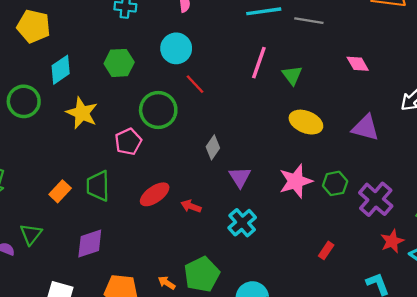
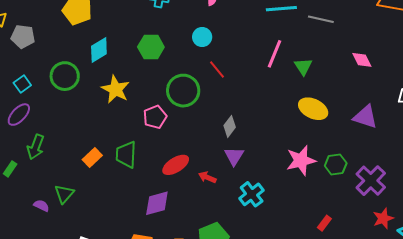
cyan circle: (176, 48) -> (202, 37), size x0.7
purple triangle: (240, 177) -> (234, 156), moved
purple diamond: (90, 243) -> (157, 203), moved

